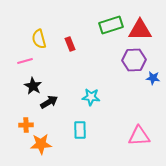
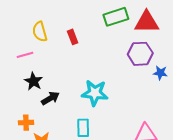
cyan star: (91, 97) -> (95, 93), size x1.4

